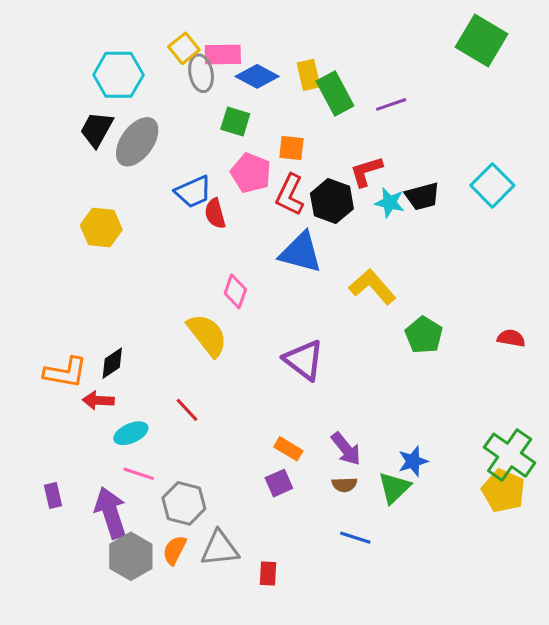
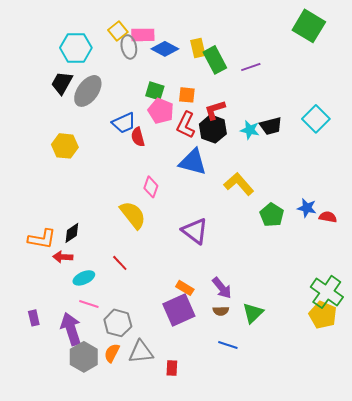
green square: (235, 122) -> (155, 91), moved
red L-shape: (366, 171) -> (215, 110), moved
blue star: (413, 461) -> (307, 208), moved, turned 30
purple square: (279, 483) -> (179, 310), size x1.8

